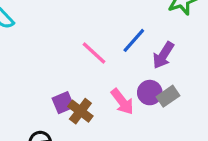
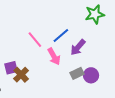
purple circle: (150, 93) -> (91, 75), moved
pink arrow: (122, 102) -> (54, 56), moved

